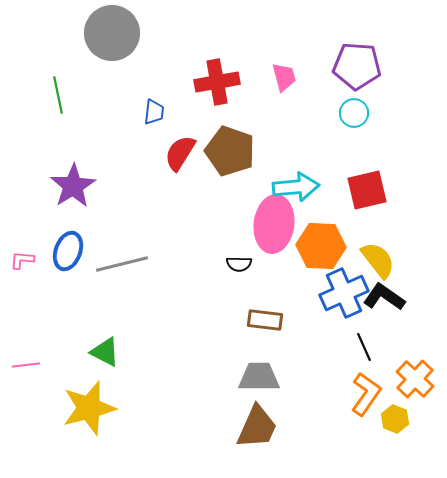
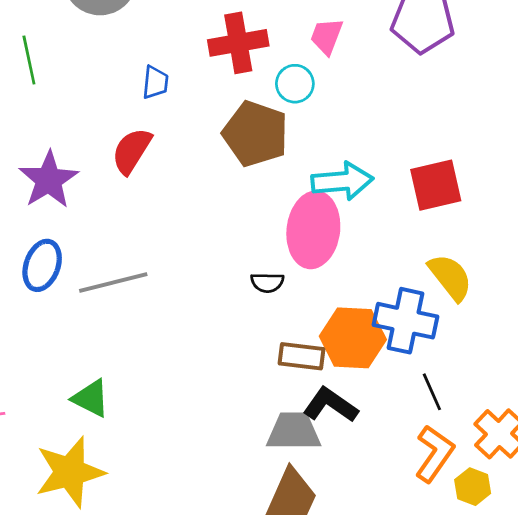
pink trapezoid: (284, 77) -> (327, 36), turned -144
cyan circle: (354, 113) -> (295, 84), moved
red semicircle: (180, 153) -> (132, 151), moved
orange hexagon: (321, 246) -> (353, 338), moved
blue cross: (344, 293) -> (405, 321), turned 36
black L-shape: (384, 297) -> (330, 405), moved

